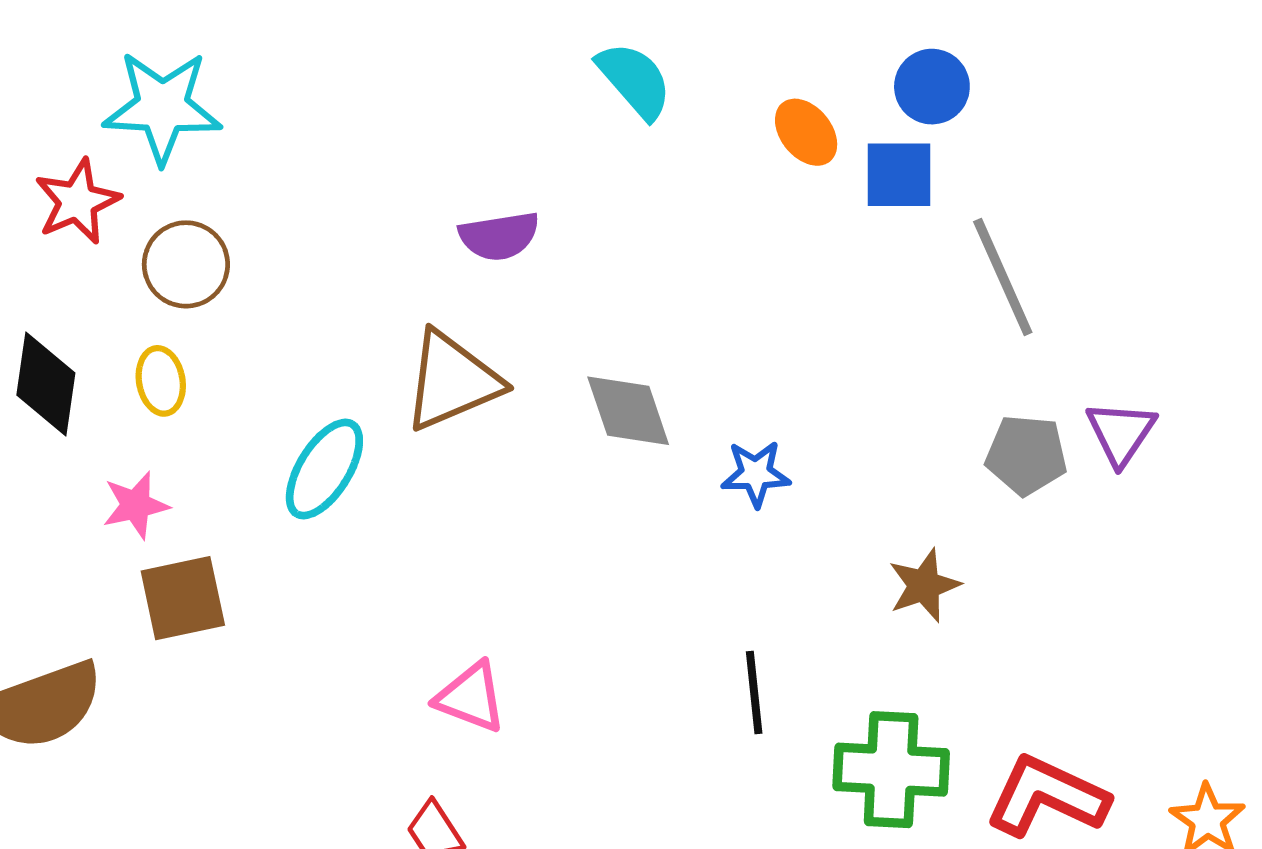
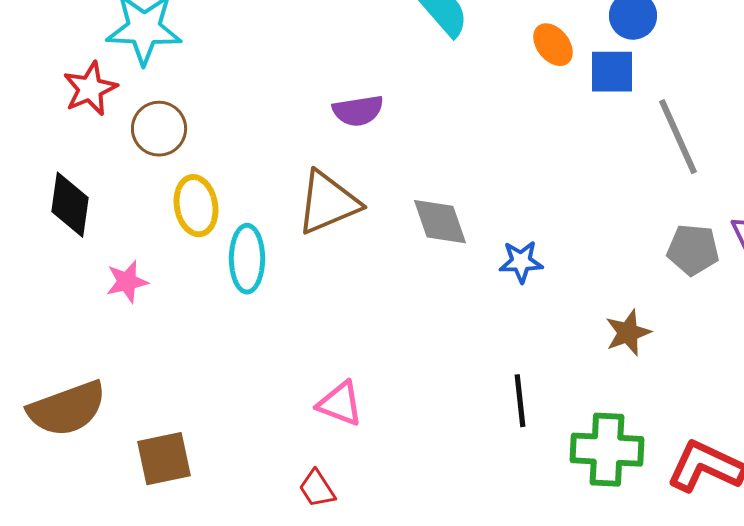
yellow ellipse: (161, 381) -> (196, 206), moved, size x1.4
cyan ellipse: (324, 469) -> (247, 259), turned -32
brown square: (183, 598) -> (164, 459), moved

